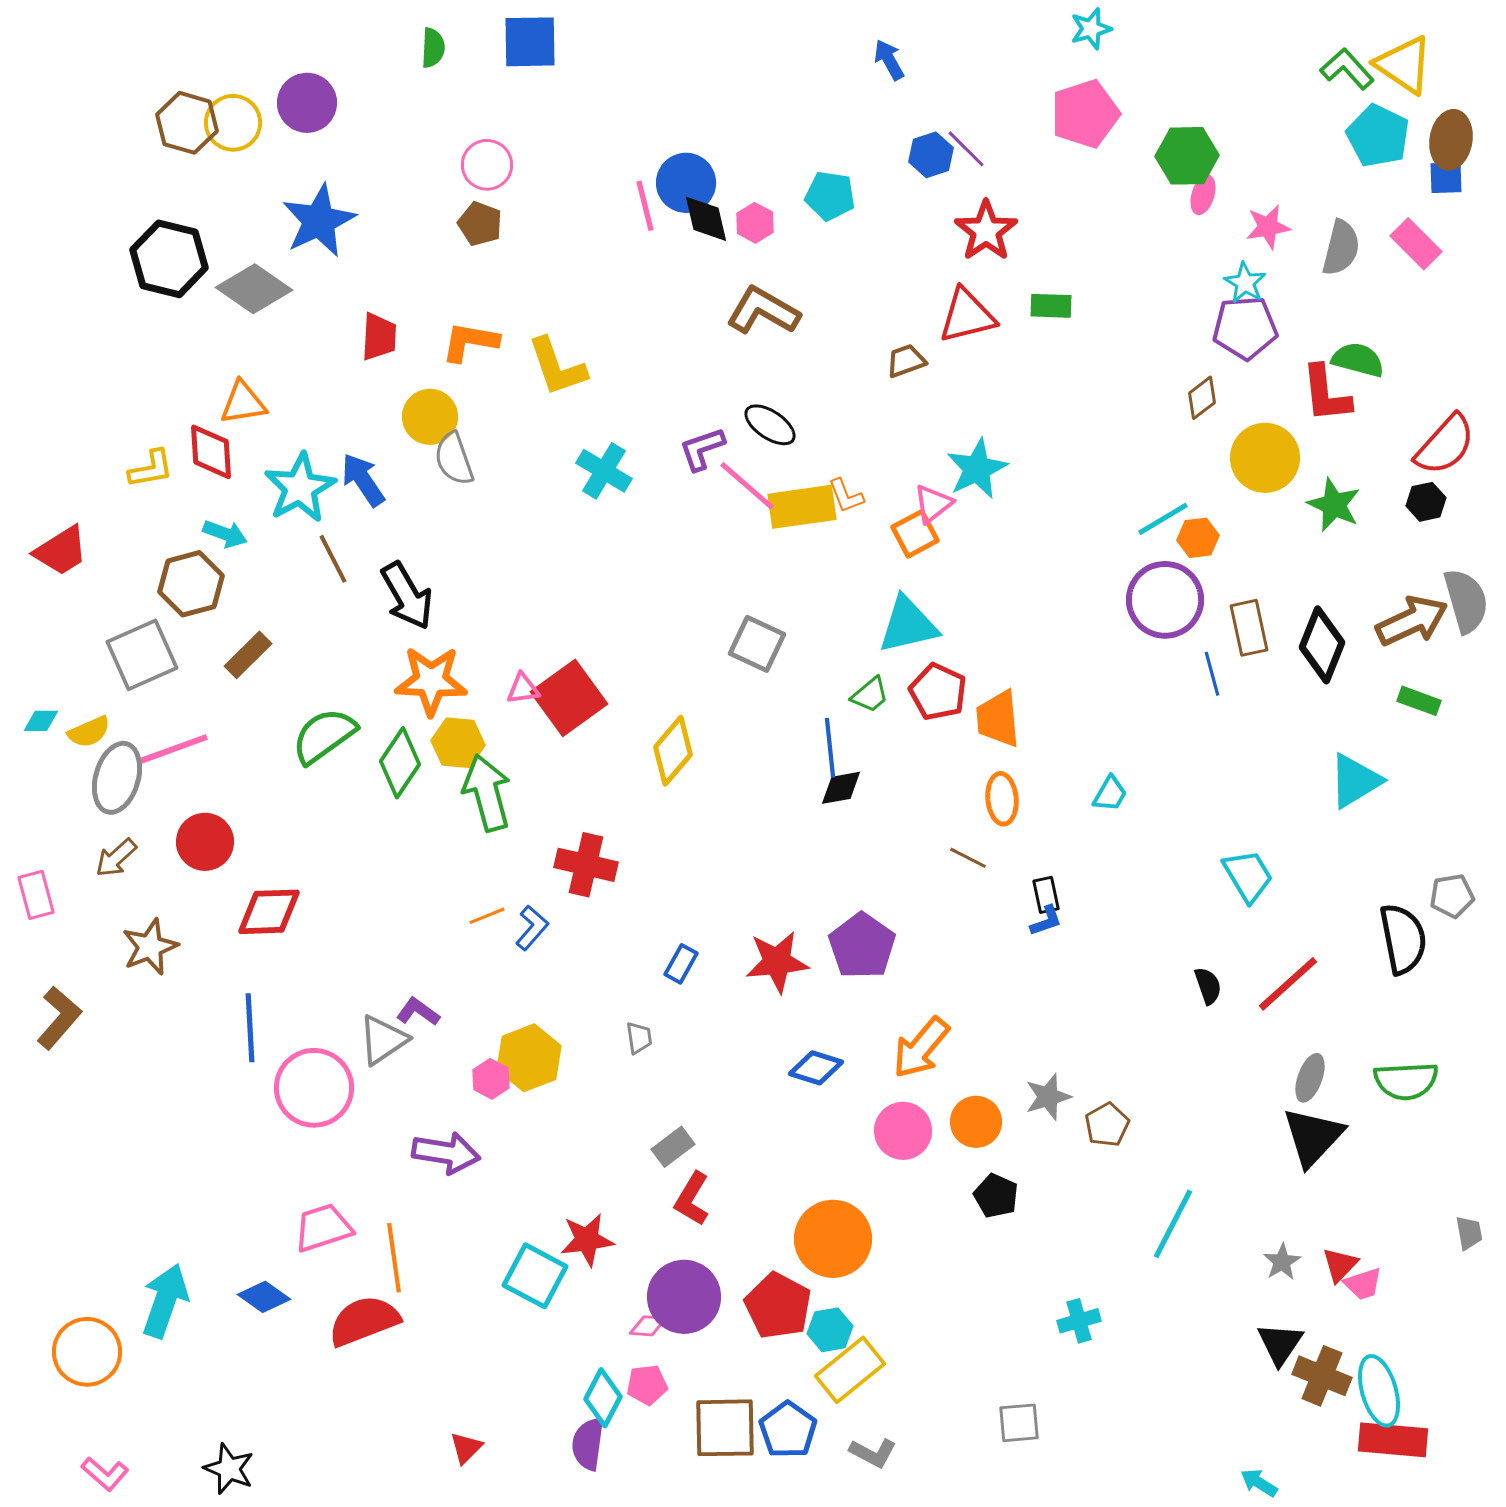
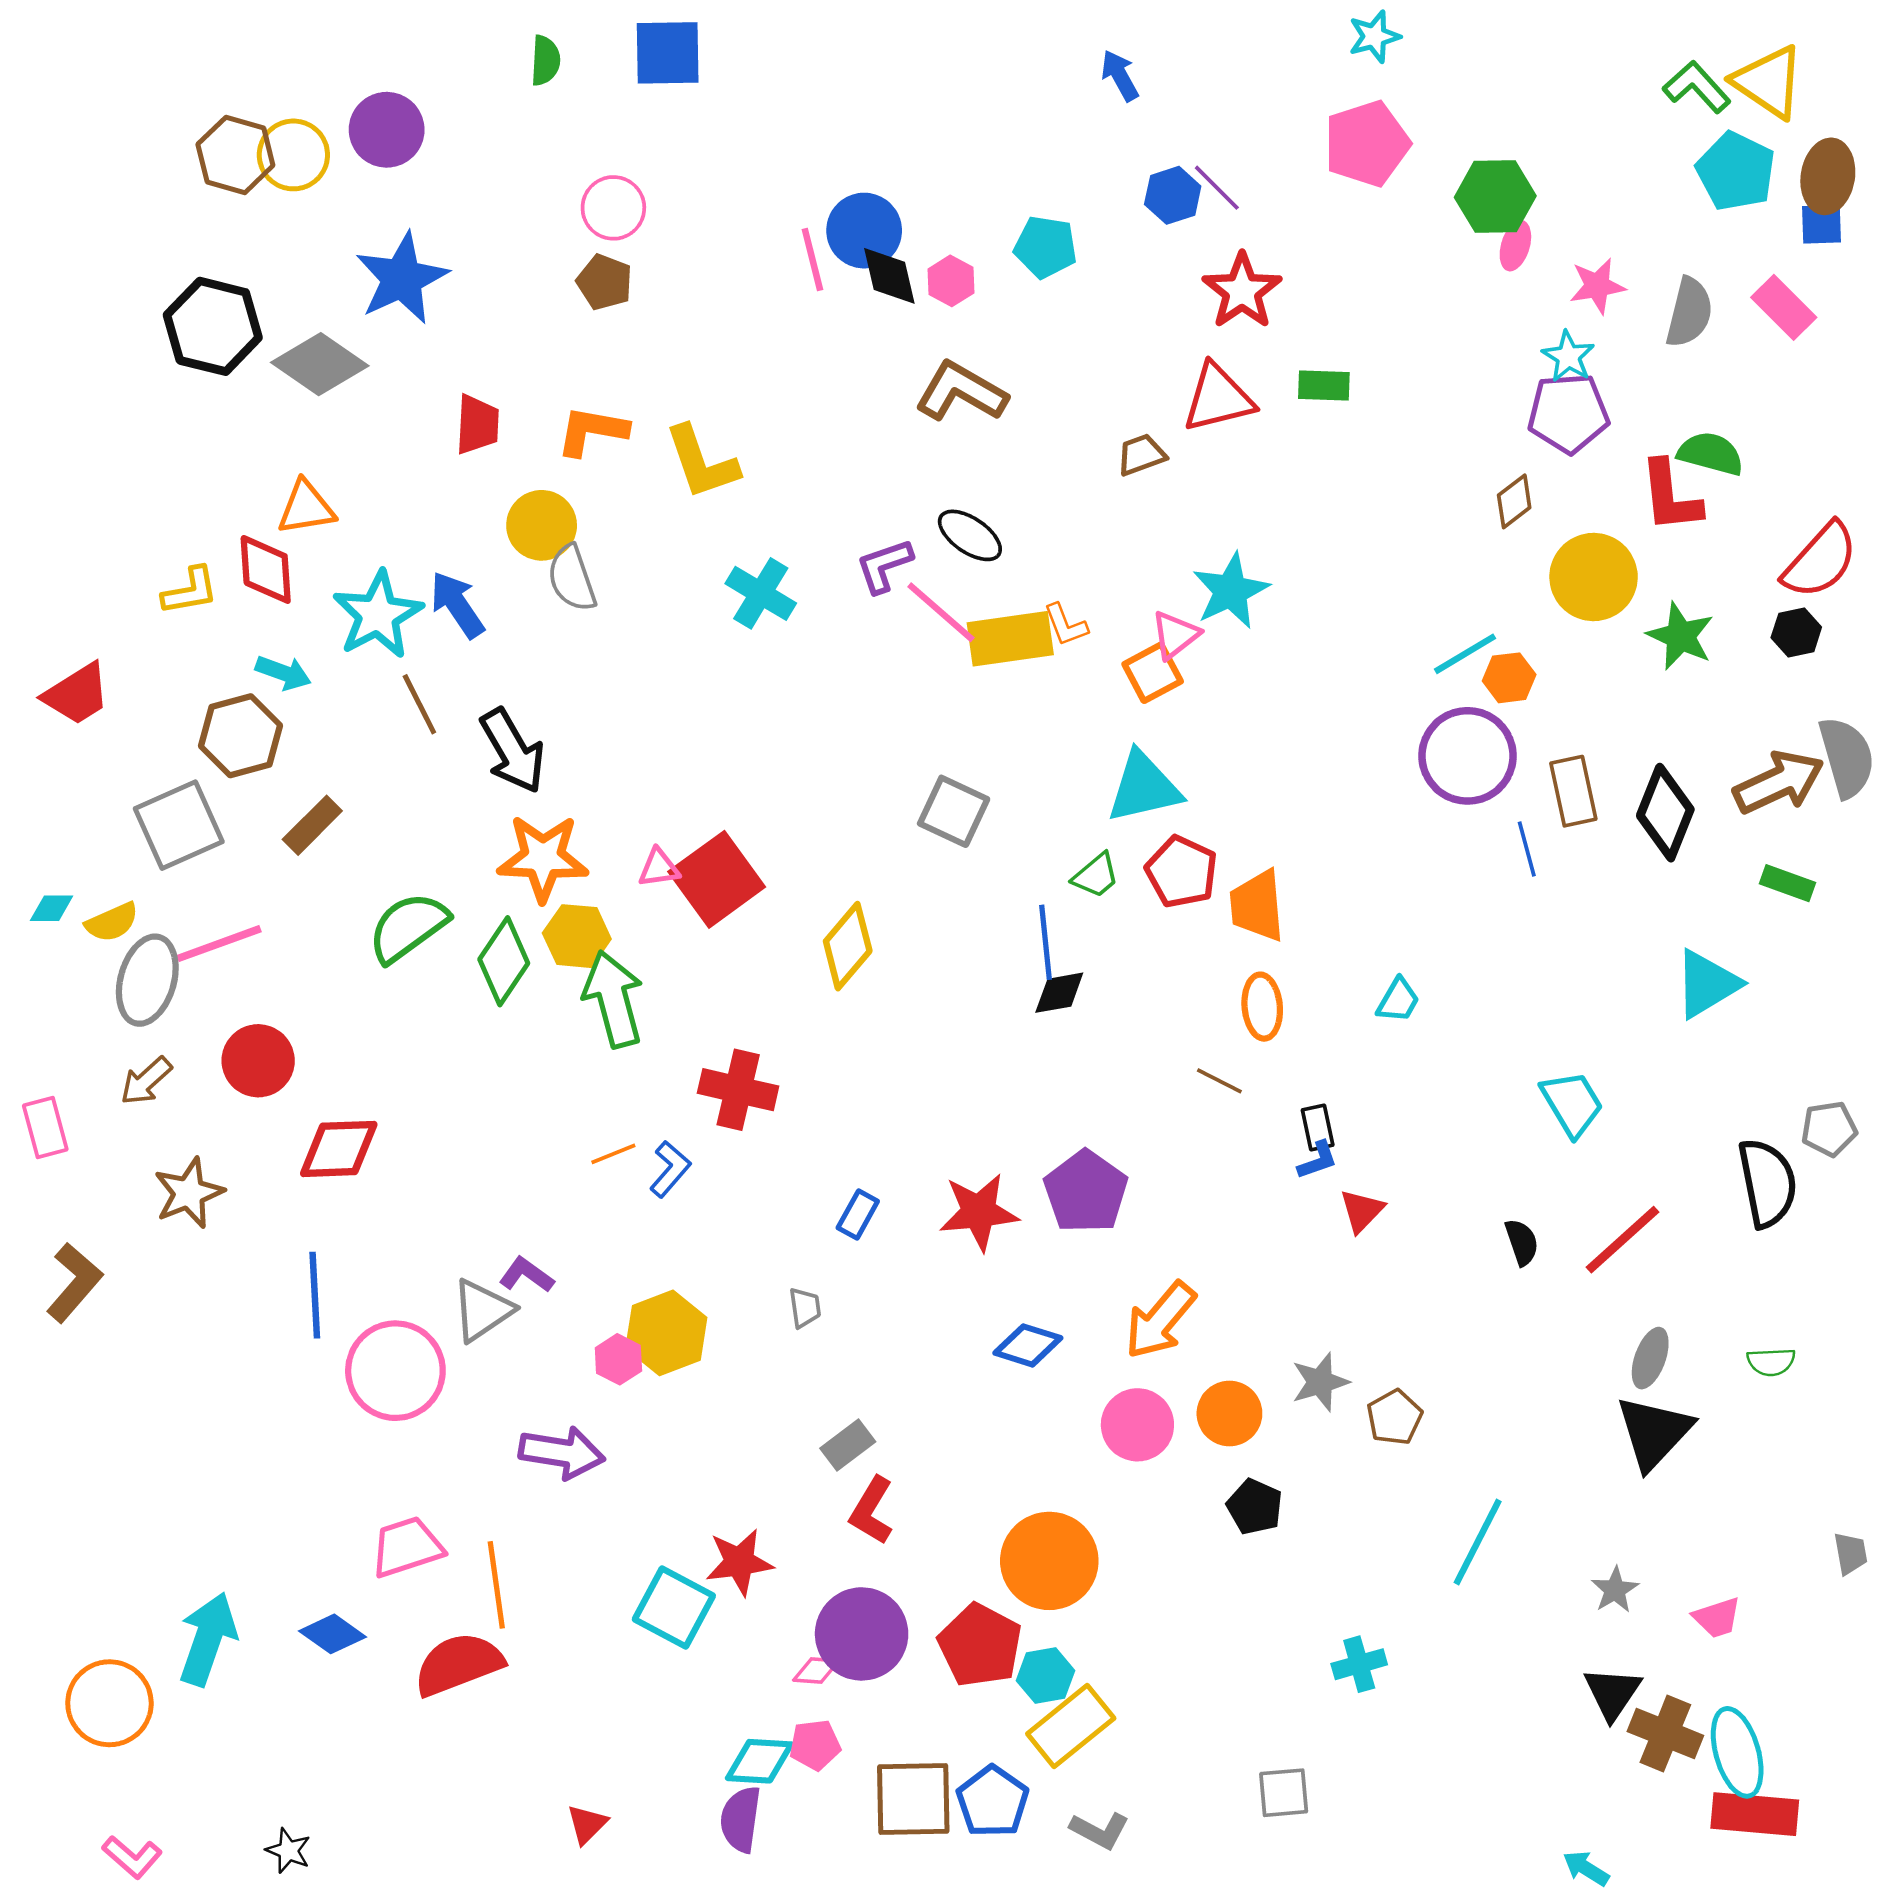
green semicircle: (1406, 1081) -> (1771, 1362), size x0.6
red triangle: (1340, 1265) -> (1362, 1211), moved
cyan diamond: (603, 1398) -> (760, 1761), turned 66
black star: (229, 1469) -> (288, 1851), size x0.7

